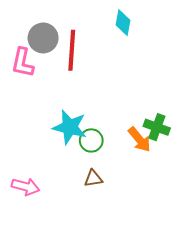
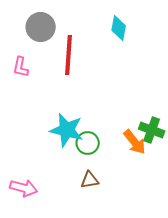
gray circle: (43, 38) -> (41, 27), moved
pink L-shape: (23, 63) -> (21, 67), size x0.7

